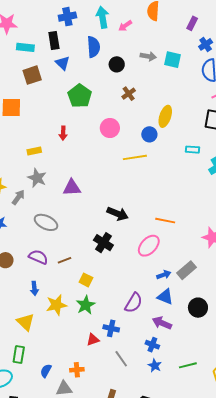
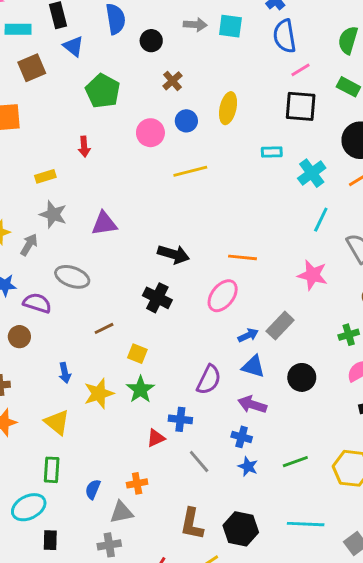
blue circle: (149, 134) -> (186, 121), moved
purple semicircle: (38, 257) -> (37, 303), moved

